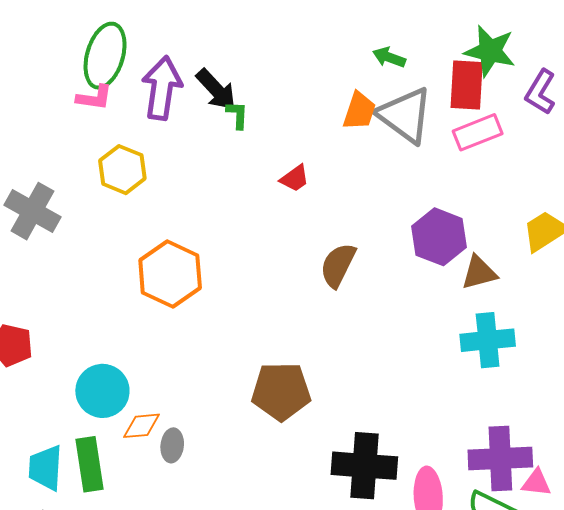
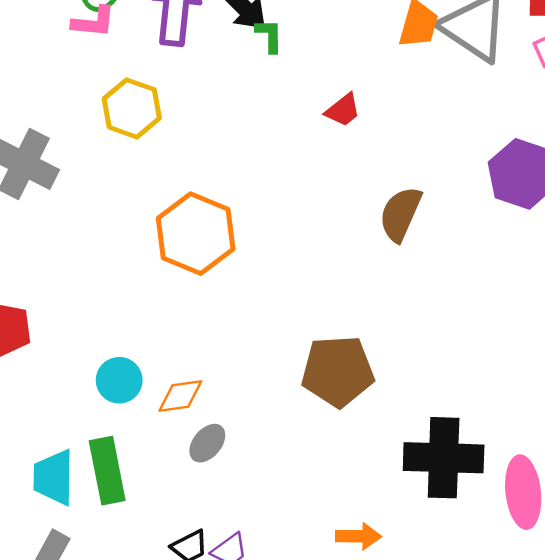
cyan circle: (102, 391) -> (119, 380), size x0.7
orange diamond: (141, 426) -> (180, 396), moved
gray ellipse: (172, 445) -> (207, 443), turned 36

